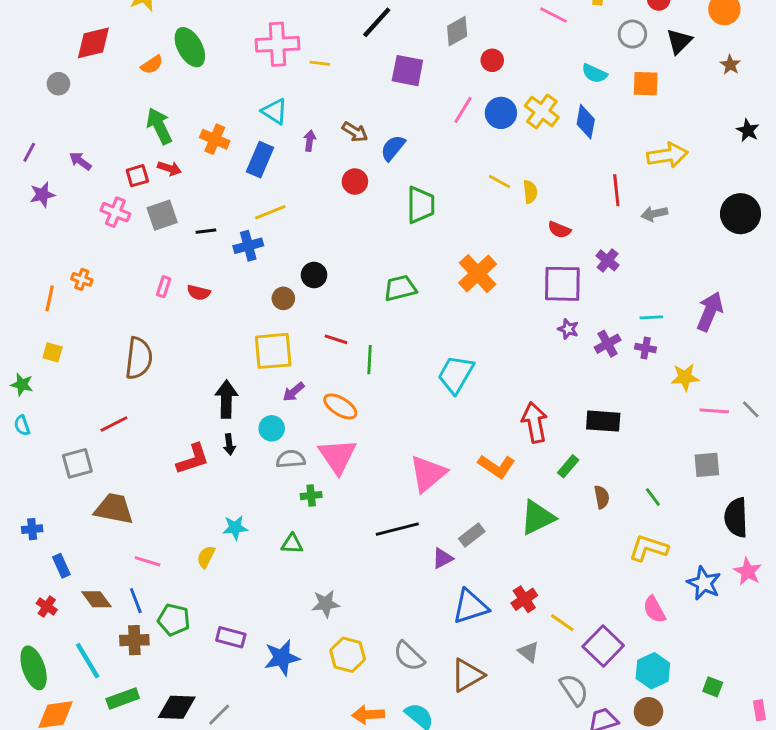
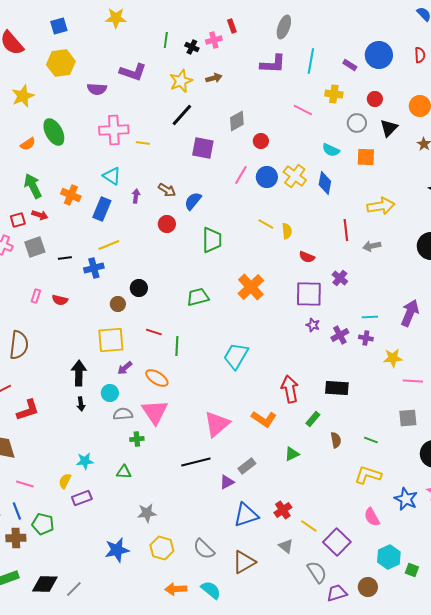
red L-shape: (193, 459) -> (28, 410), moved
green line: (653, 497) -> (371, 440), turned -32
green triangle: (537, 517) -> (292, 454), size x0.6
purple rectangle: (231, 637) -> (82, 498), moved, turned -36
cyan hexagon: (653, 671) -> (389, 557), moved

